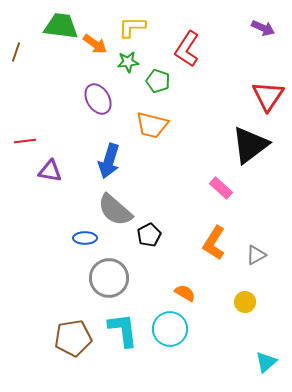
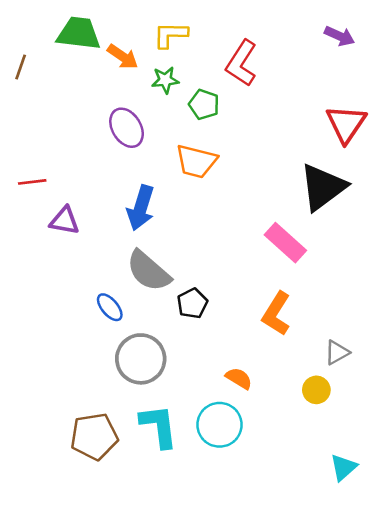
pink rectangle: (221, 188) -> (285, 243), size x1.4
blue ellipse: (85, 238) -> (110, 307), turned 50
gray triangle: (256, 255) -> (337, 352), moved

